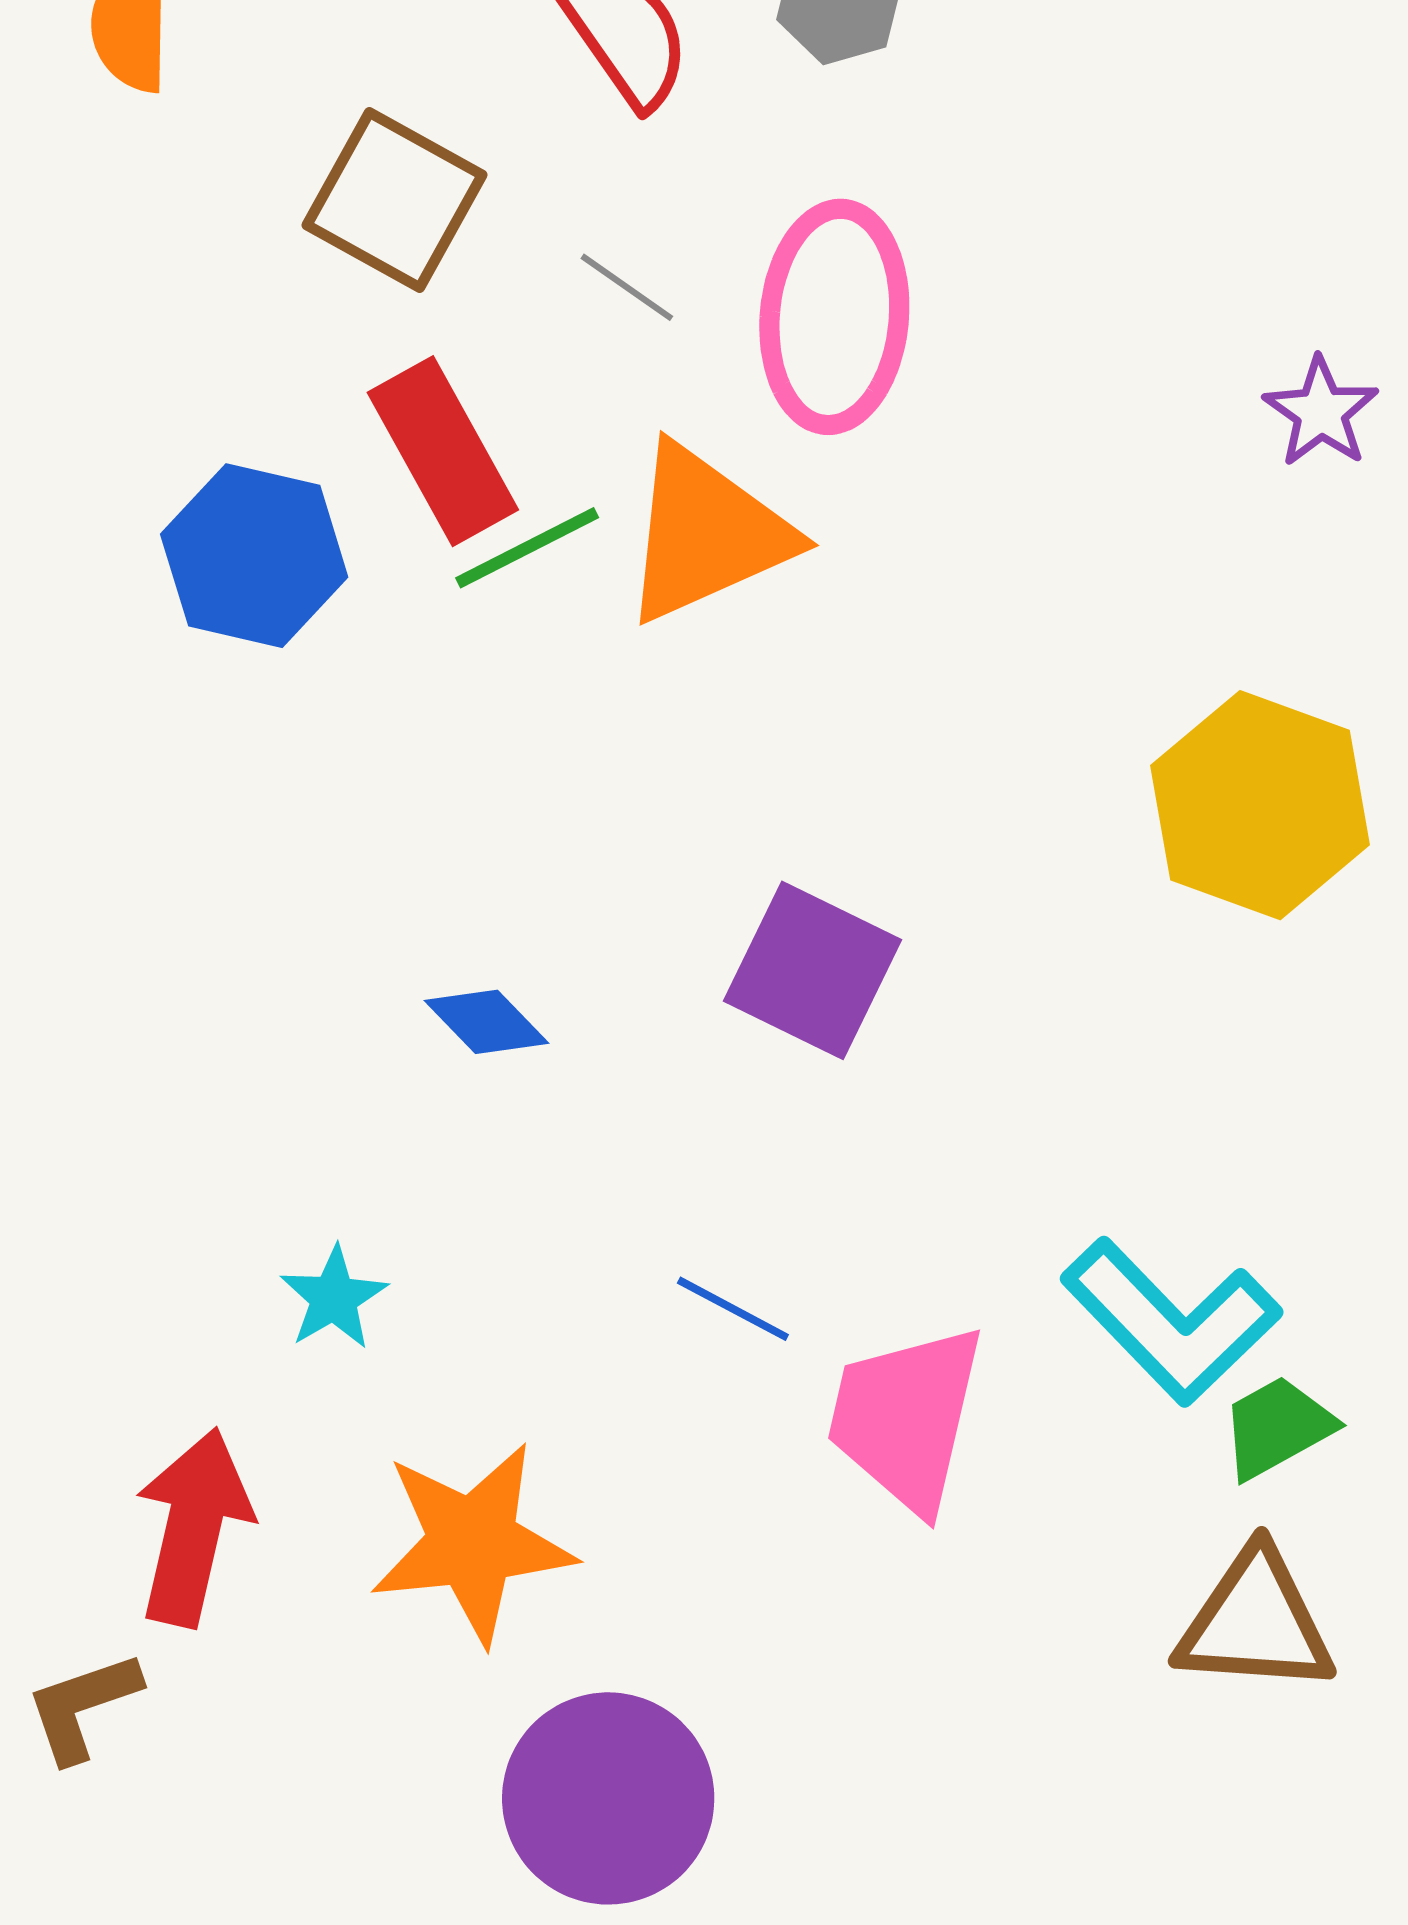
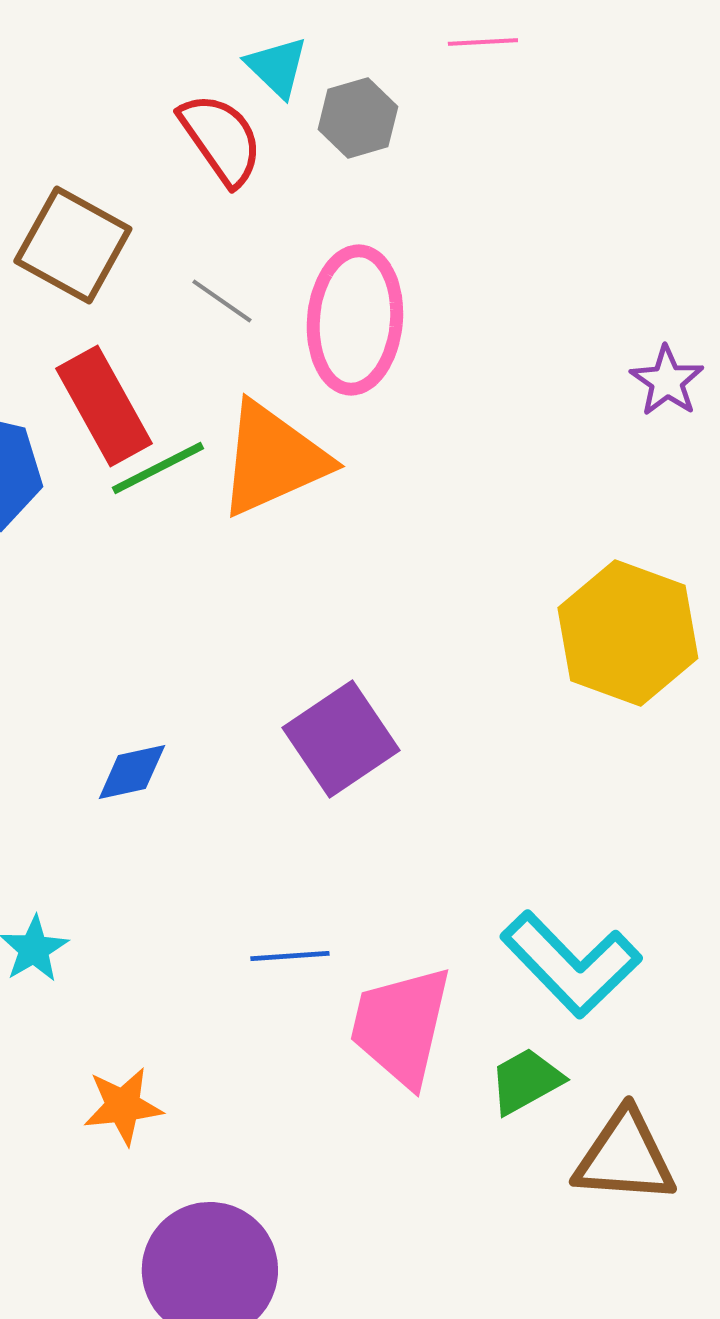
purple square: (812, 970) -> (341, 739), turned 30
blue diamond: (487, 1022) -> (132, 772), turned -58
blue line: (733, 1309) -> (290, 956), turned -32
green trapezoid: (1277, 1427) -> (526, 1081), moved
orange star: (473, 1543) -> (123, 1106), size x0.6

